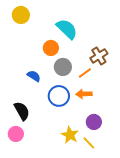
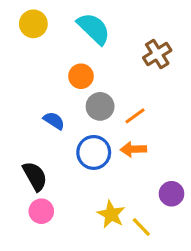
cyan semicircle: (67, 29) -> (94, 29), moved
brown cross: (99, 56) -> (157, 54), moved
purple circle: (94, 122) -> (172, 194), moved
pink circle: (16, 134) -> (41, 211), moved

